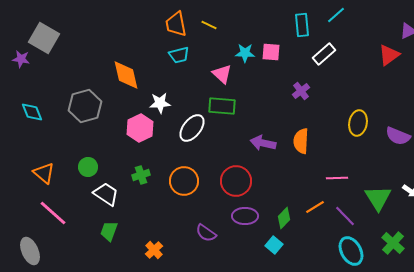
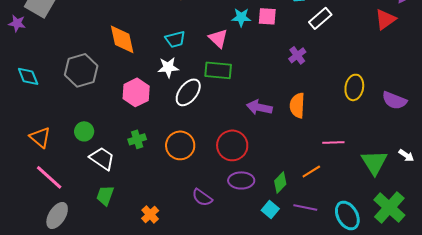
cyan trapezoid: (179, 55) -> (175, 39), moved
white star: (160, 103) -> (168, 67), moved
purple line: (345, 216) -> (305, 207), moved, turned -35
green cross: (393, 243) -> (389, 207), size x1.4
gray ellipse: (30, 251) -> (57, 215), moved, turned 56

